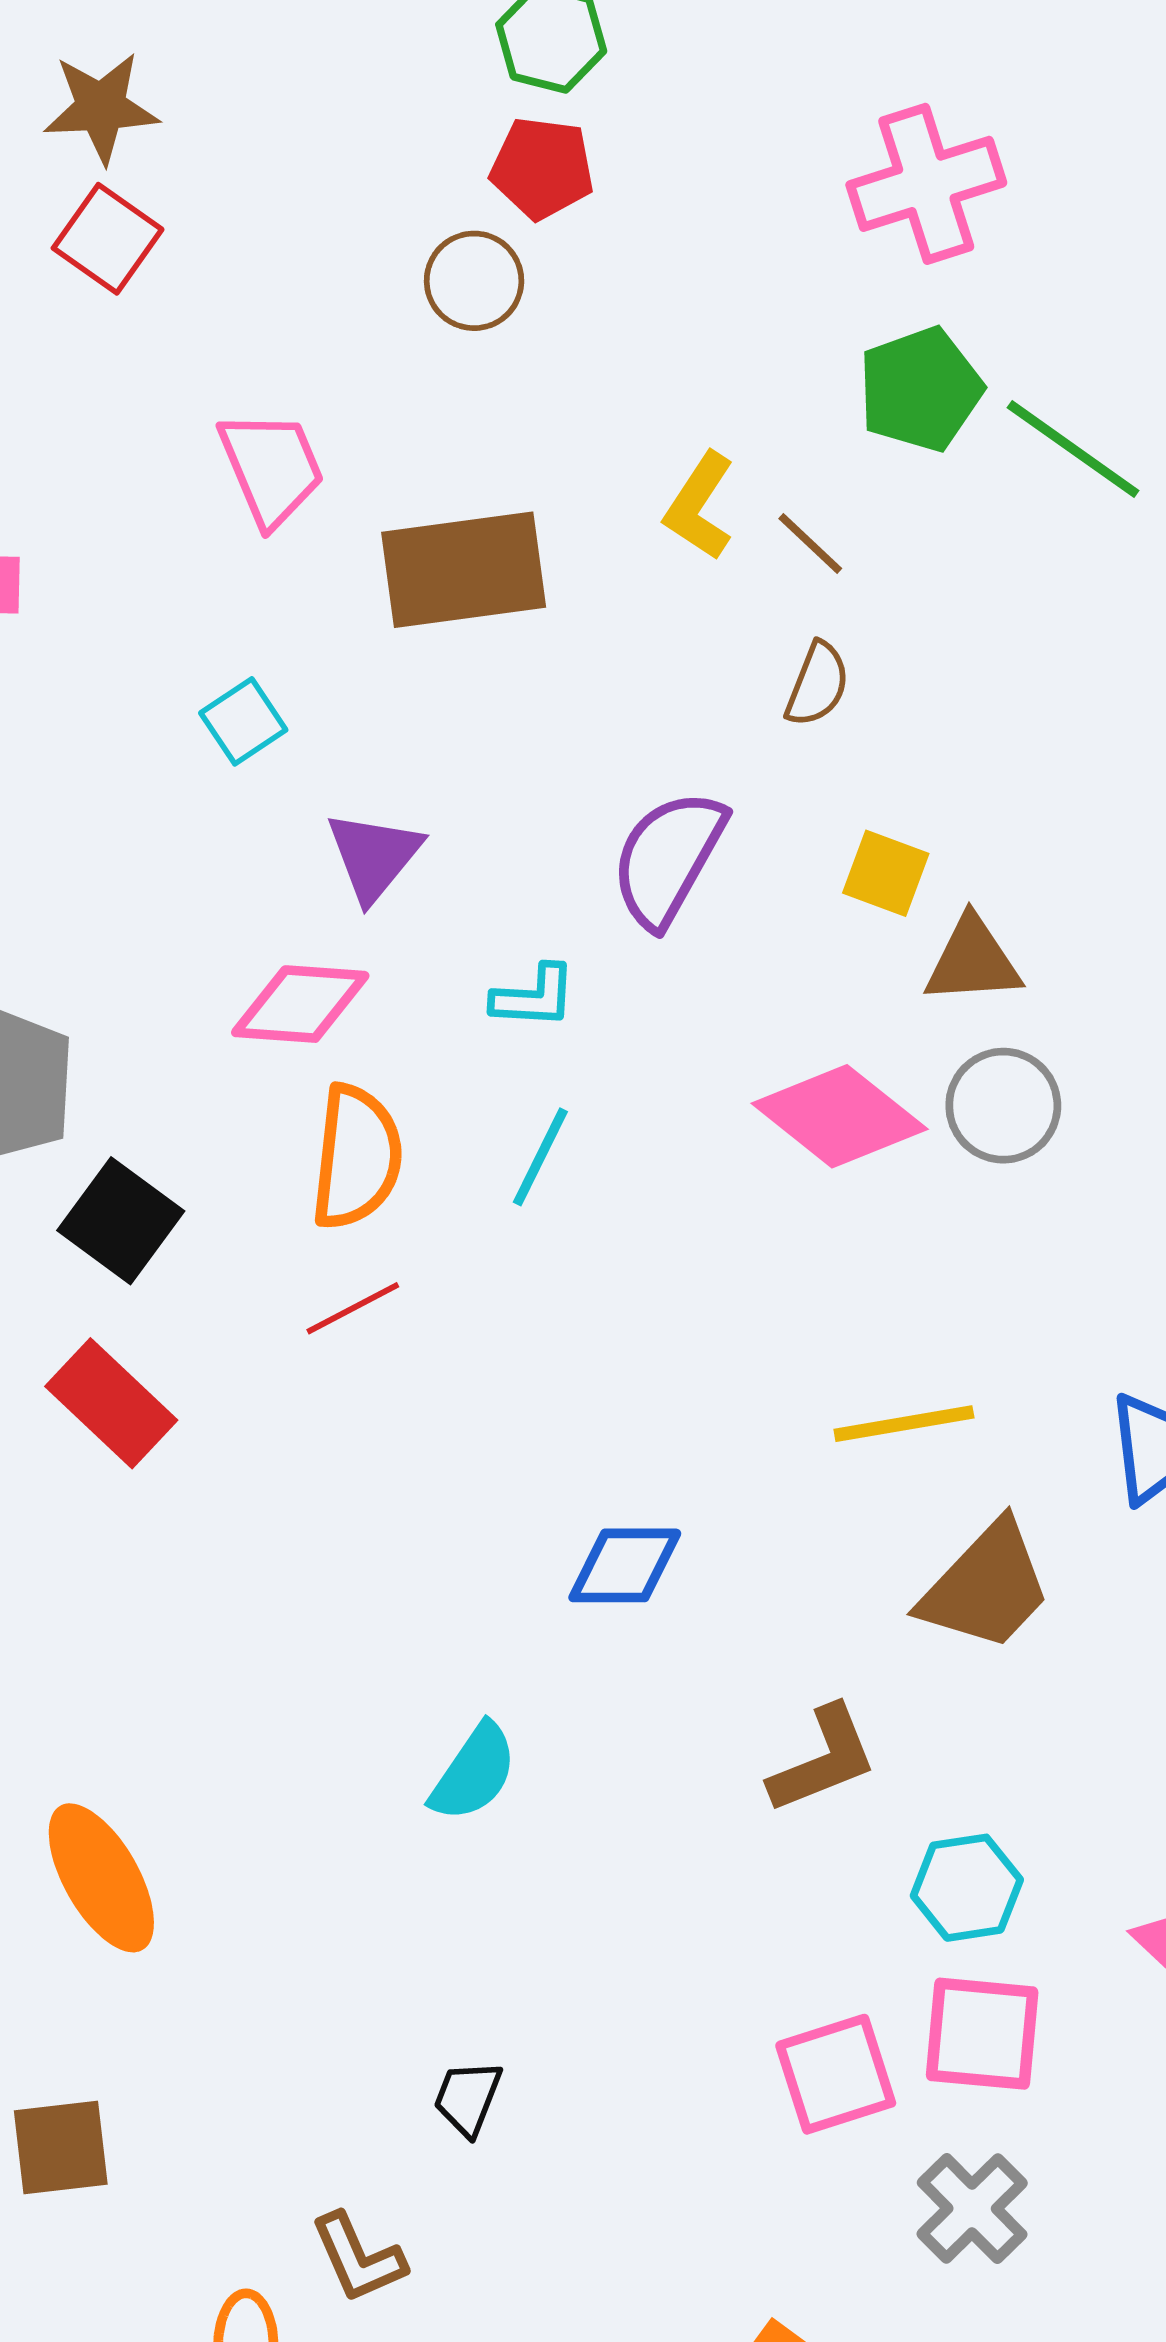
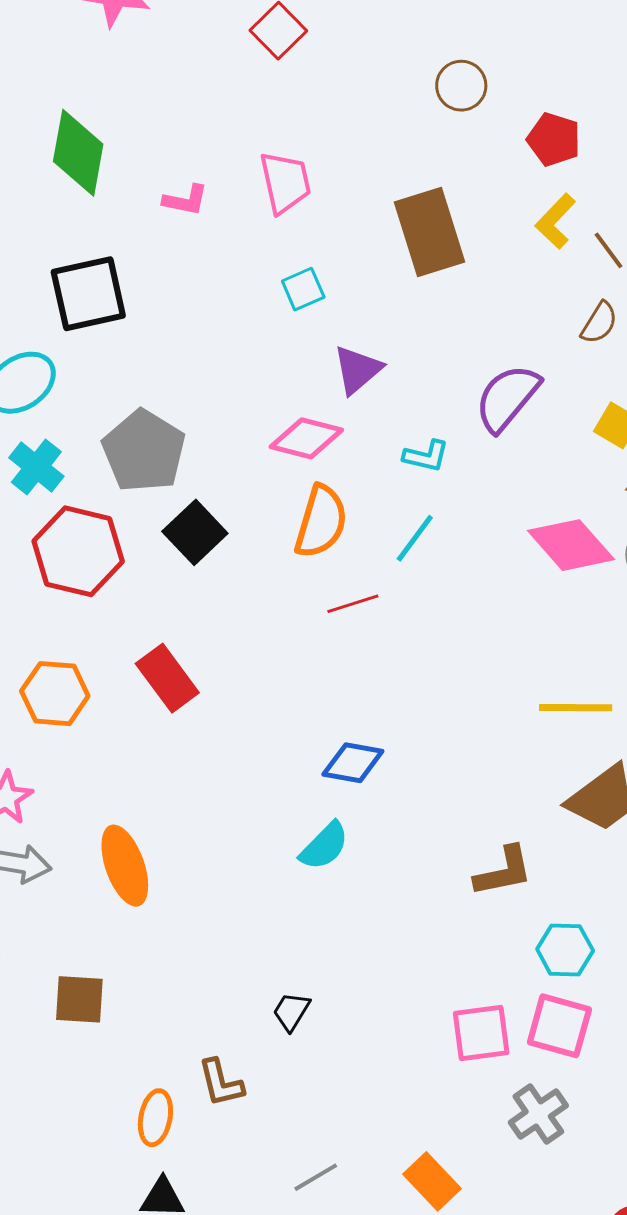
red pentagon: (542, 168) -> (554, 139), moved
pink trapezoid: (271, 468) -> (285, 182), moved
brown rectangle: (464, 570) -> (429, 232), turned 70
red line: (353, 1308) -> (353, 604), moved
red rectangle: (111, 1403) -> (167, 678), moved
blue diamond: (625, 1565) -> (353, 763), moved

